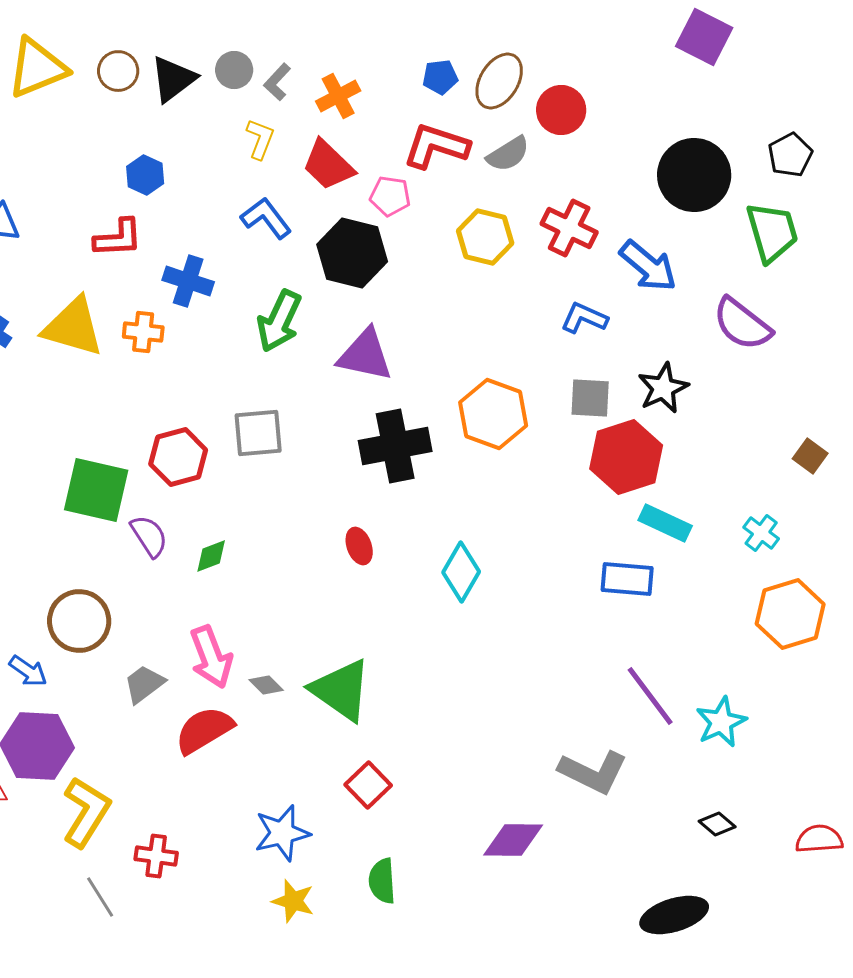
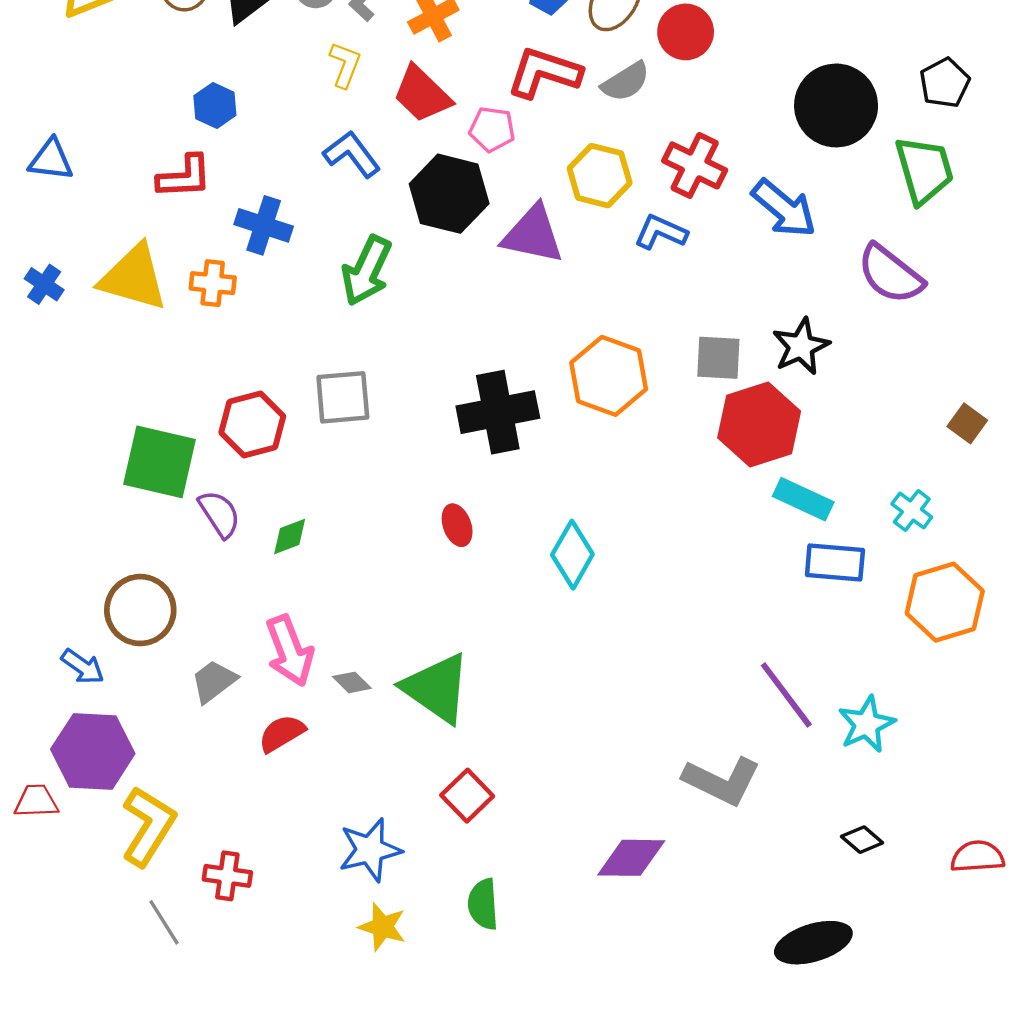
blue L-shape: (584, 318) -> (661, 232), moved
purple triangle: (365, 355) -> (533, 234), moved
blue rectangle: (627, 579) -> (835, 563), moved
red semicircle: (204, 730) -> (282, 733), size x0.7

